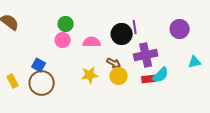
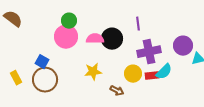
purple circle: (180, 29) -> (183, 46), moved
black circle: (122, 34) -> (112, 39), moved
pink circle: (63, 40) -> (66, 37), size x1.5
brown arrow: (114, 63) -> (117, 91), moved
yellow circle: (119, 76) -> (133, 74), moved

